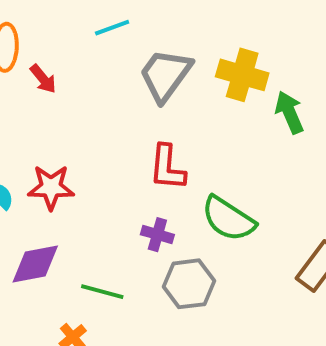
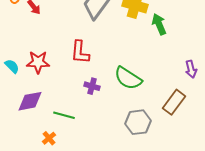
red L-shape: (167, 168) -> (80, 52), moved
gray hexagon: (189, 284) -> (138, 122), moved

